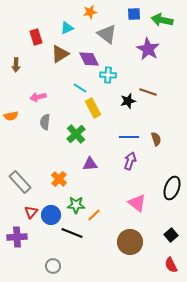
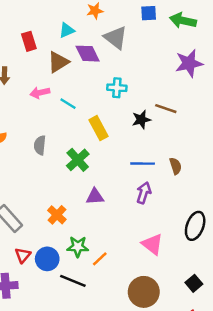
purple star: (148, 49) -> (189, 63), moved, turned 30
purple diamond: (89, 59) -> (88, 54), moved
cyan line: (80, 88) -> (68, 104), moved
pink arrow: (38, 97) -> (40, 93), moved

